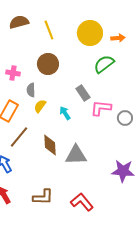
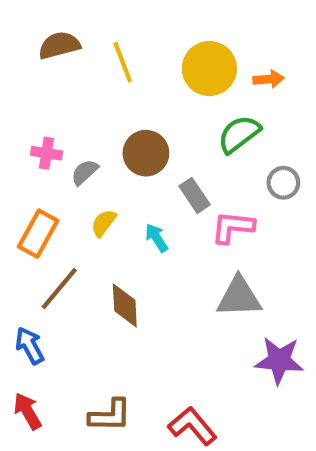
brown circle: (48, 64) -> (146, 153), moved
gray semicircle: (31, 90) -> (85, 172), moved, turned 48
gray circle: (125, 118) -> (283, 183), moved
gray triangle: (76, 155) -> (239, 297), moved

